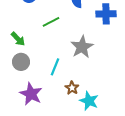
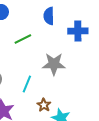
gray star: (82, 47) -> (54, 64), turned 30

